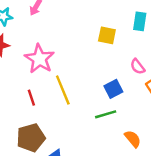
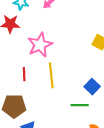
blue square: (113, 89) -> (92, 87), turned -35

